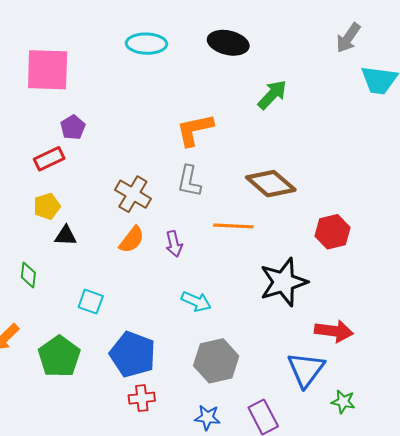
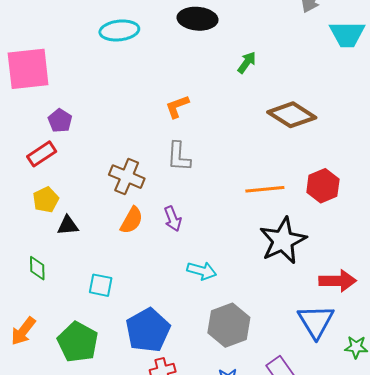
green arrow: (272, 95) -> (247, 62), size x0.7
orange L-shape: (195, 130) -> (177, 107), size x0.7
brown diamond: (271, 184) -> (292, 115), moved
orange line: (233, 226) -> (265, 189), moved
blue pentagon: (133, 354) -> (148, 330), turned 30

